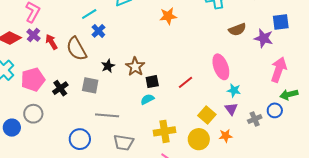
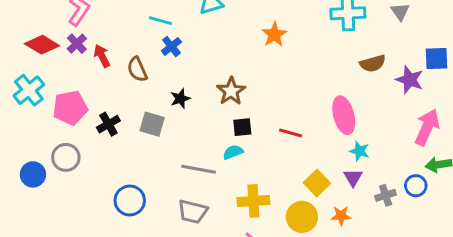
cyan line: (89, 14) -> (160, 21), turned 42
orange star: (168, 16) -> (274, 35), turned -30
brown semicircle: (76, 49) -> (137, 69), size x0.7
brown star: (135, 67) -> (231, 91), moved
red line: (186, 82) -> (291, 133), turned 49
gray line: (107, 115) -> (199, 169), moved

